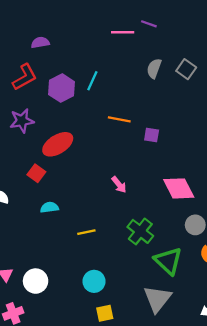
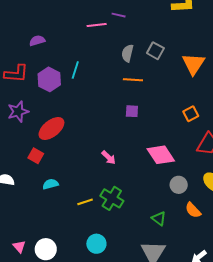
purple semicircle: (40, 43) -> (37, 41), moved
red L-shape: (25, 77) -> (16, 74), turned 40
orange line: (119, 119) -> (133, 80), moved
green cross: (140, 231) -> (112, 198), moved
green triangle: (168, 261) -> (159, 219), size x0.6

